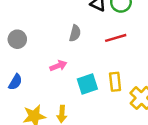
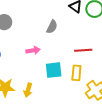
red line: (116, 38) -> (83, 50), moved

